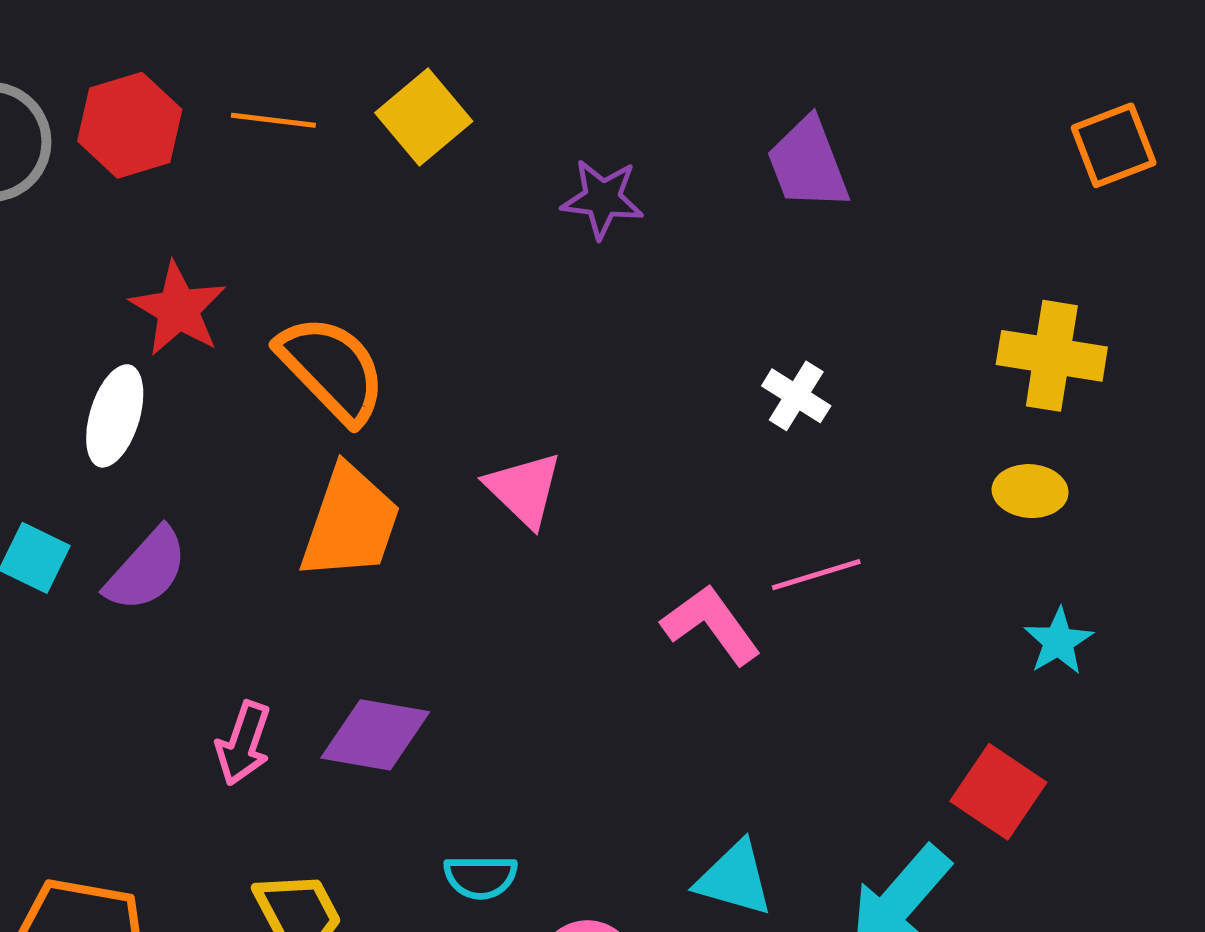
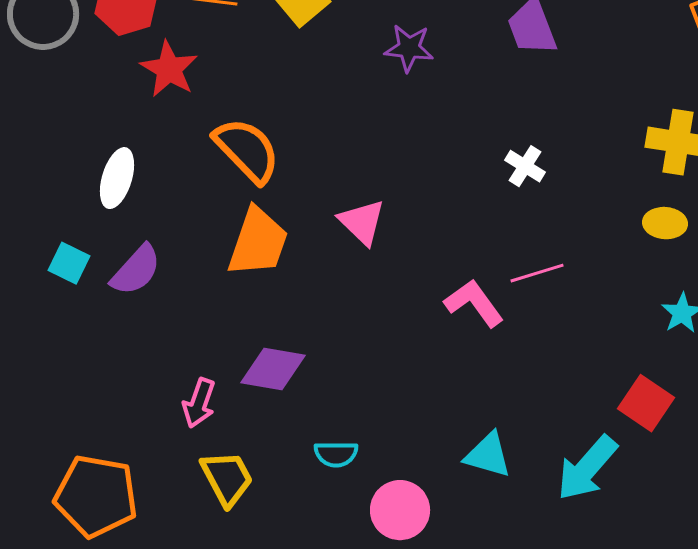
red star: (178, 309) -> (169, 69), moved
pink arrow: (243, 743) -> (199, 403), moved

